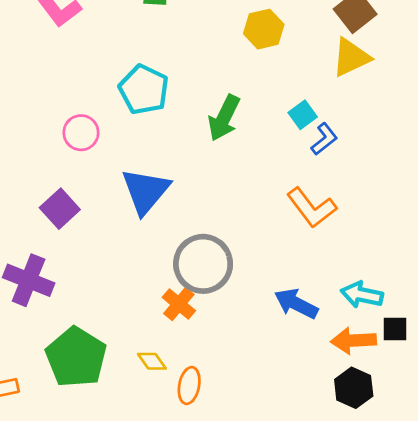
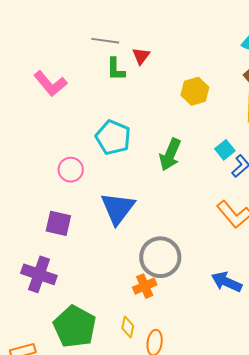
purple square: (60, 209) -> (58, 223), turned -32
orange cross: (179, 304) -> (145, 286), turned 30
yellow diamond: (152, 361) -> (128, 327), turned 50

